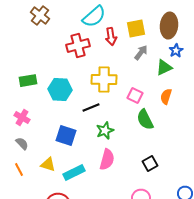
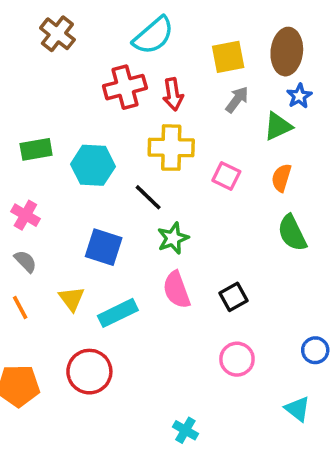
red arrow: (111, 37) -> (173, 94), moved
black line: (91, 108) -> (148, 197), turned 66
green semicircle: (145, 120) -> (292, 233), moved
pink semicircle: (107, 160) -> (177, 290), turned 145
black square: (150, 164) -> (233, 297), moved
yellow triangle: (48, 165) -> (72, 299), turned 35

